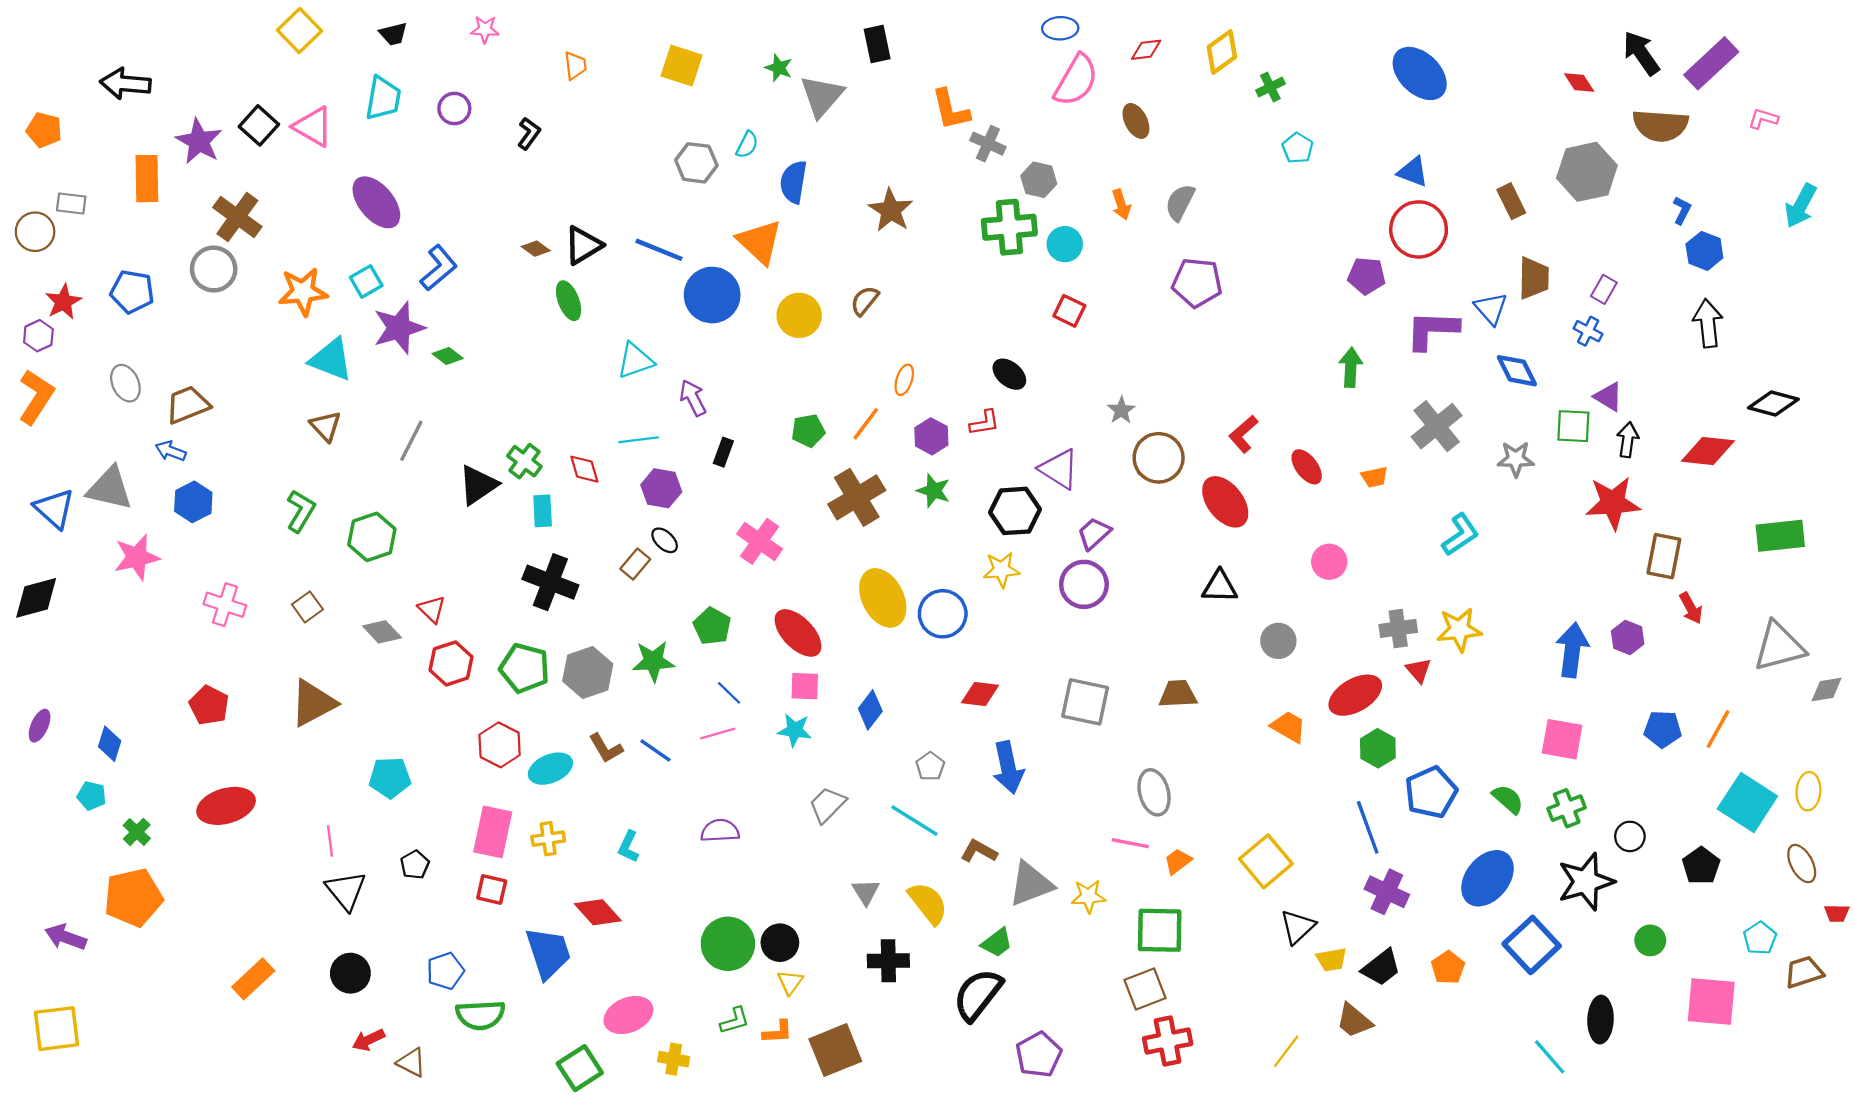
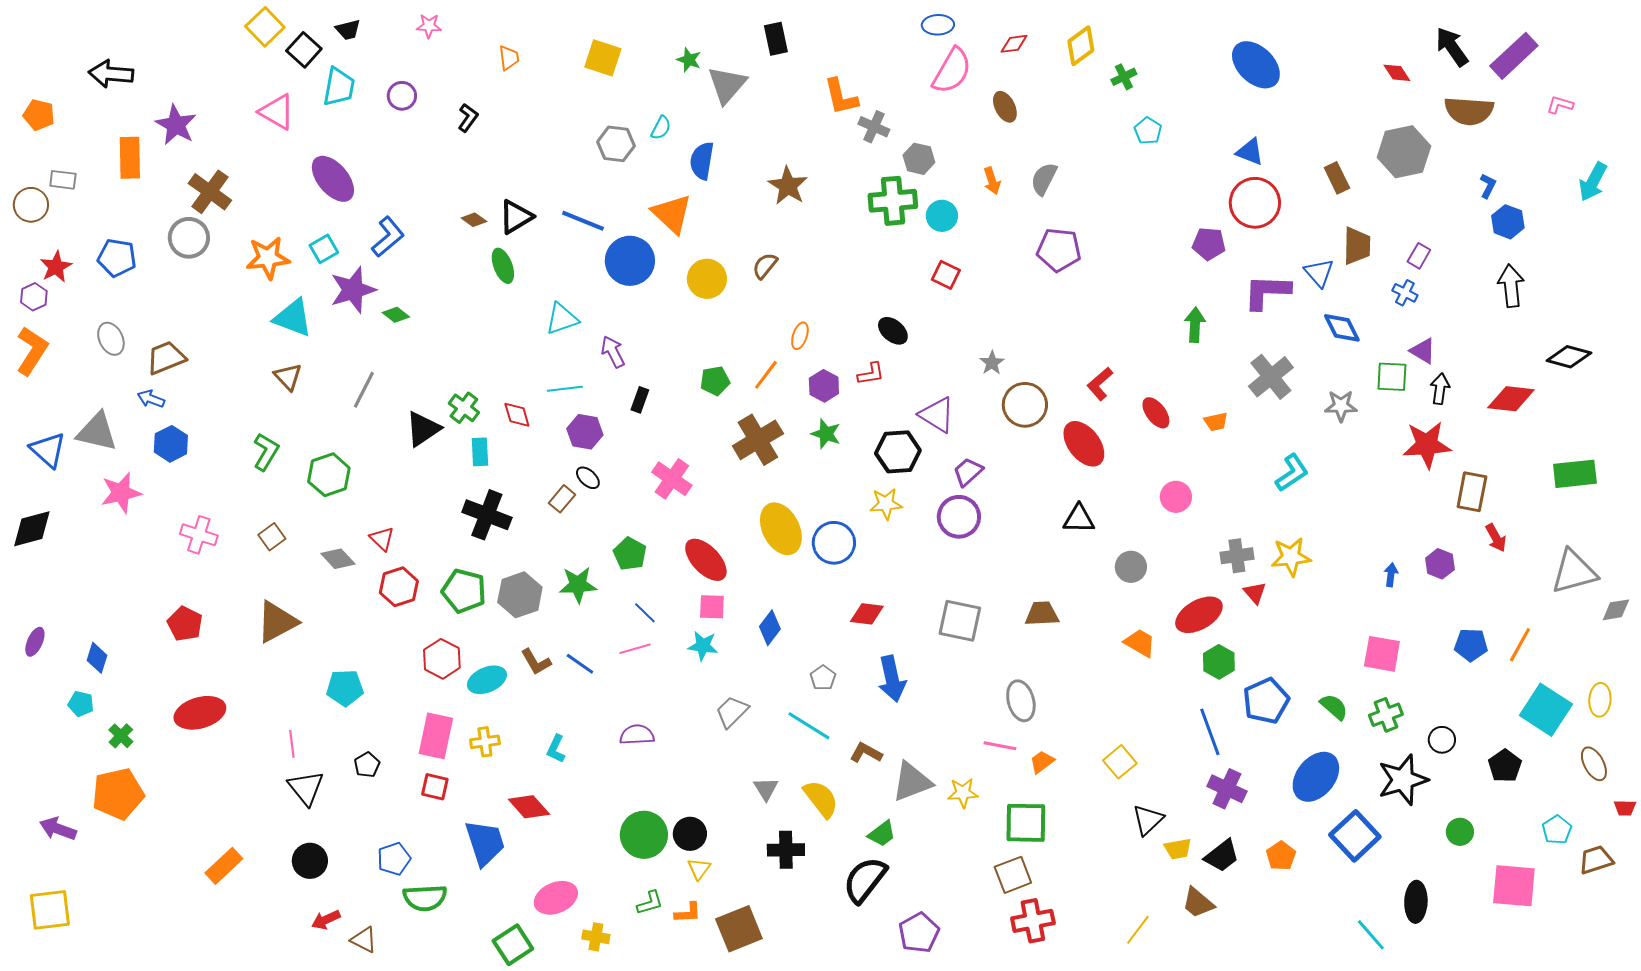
black square: (259, 125) -> (304, 50), moved
blue arrow: (1572, 650) -> (1391, 575), size x0.5
yellow square: (1266, 861) -> (1120, 762), size x0.7

